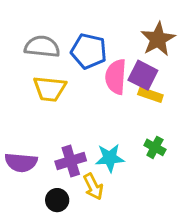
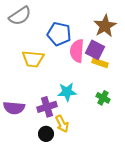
gray semicircle: (42, 47) -> (20, 16), moved, turned 140
cyan star: (110, 158) -> (67, 92), moved
black circle: (57, 200) -> (46, 134), moved

